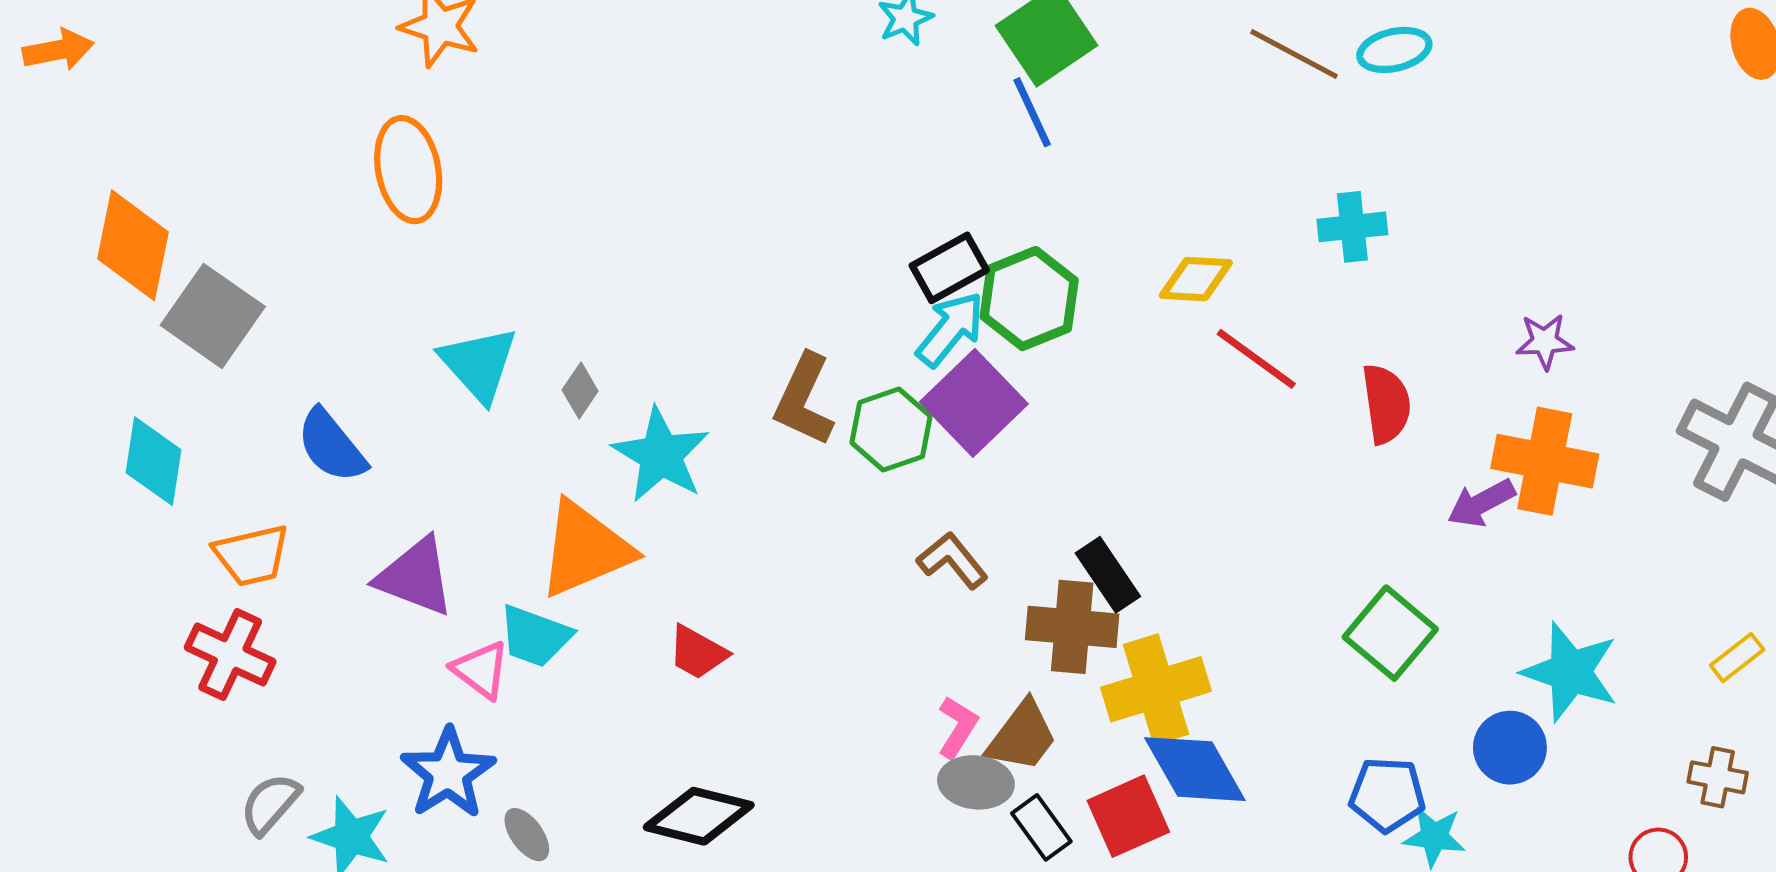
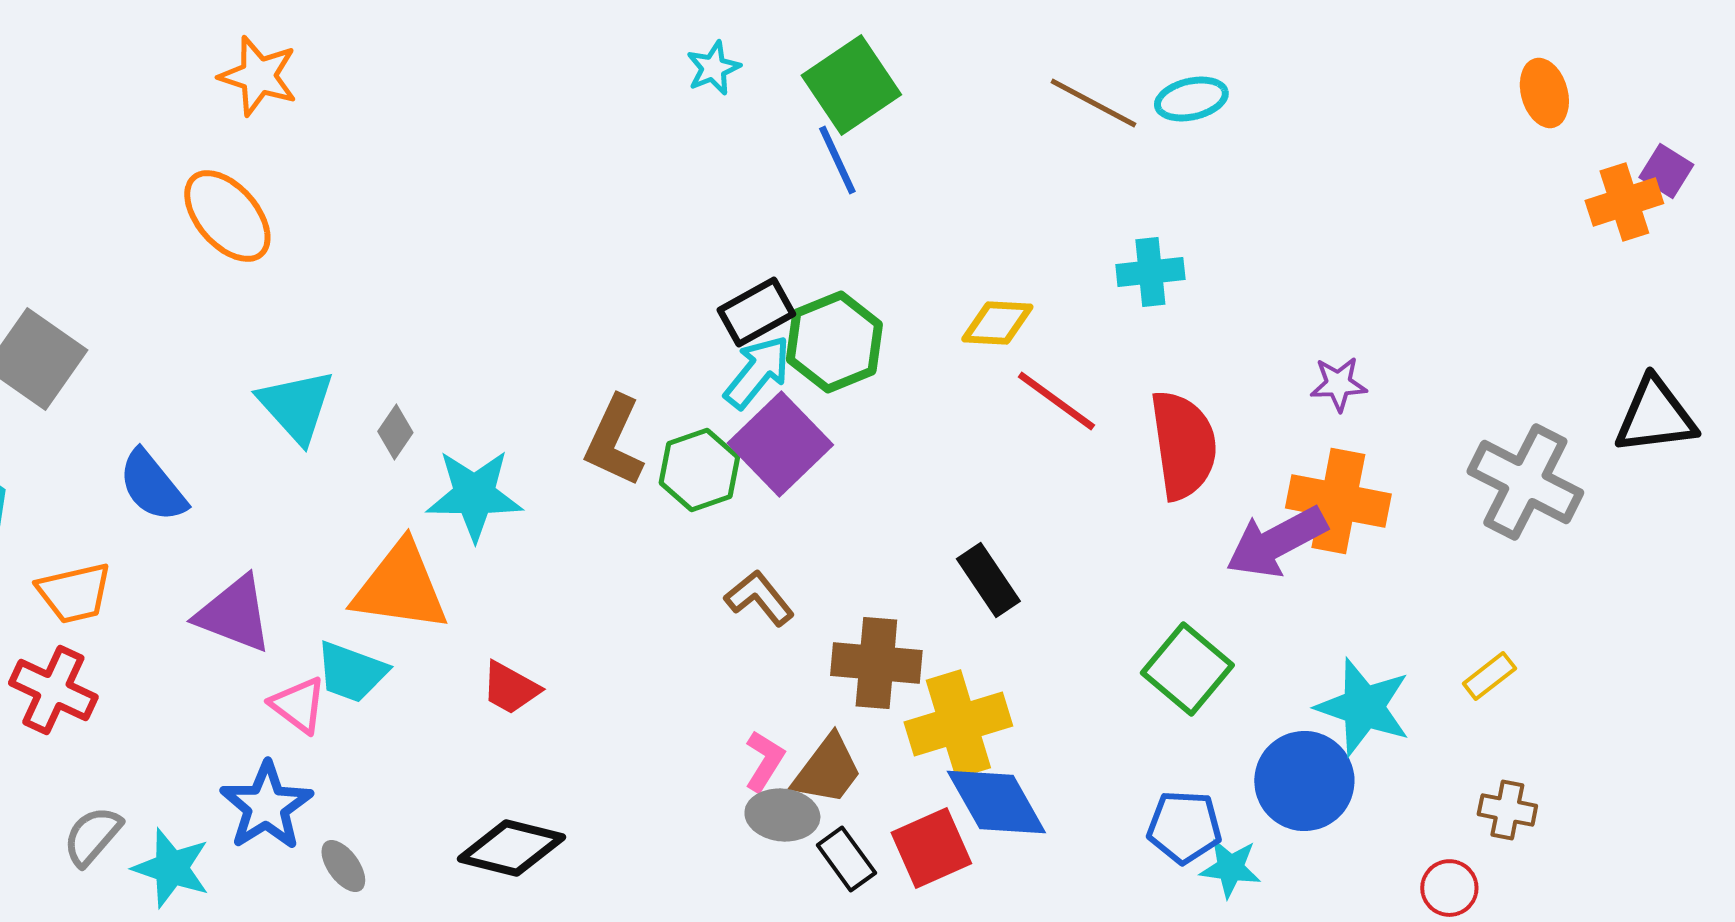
orange ellipse: (408, 170) -> (227, 216), turned -30
red semicircle: (1386, 404) -> (1183, 445), size x1.4
cyan star: (661, 455) -> (474, 495), turned -30
purple arrow: (1481, 503) -> (1276, 542), size x1.5
orange triangle: (585, 549) -> (400, 587), turned 31
black rectangle: (1108, 575) -> (988, 580), moved
yellow rectangle: (1737, 658) -> (1489, 676), moved
blue circle: (1510, 748) -> (1304, 781), size x1.4

